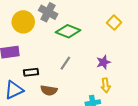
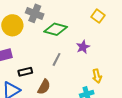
purple star: (103, 62) -> (83, 47), moved
brown semicircle: (49, 90) -> (44, 87), turned -63

